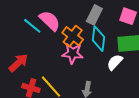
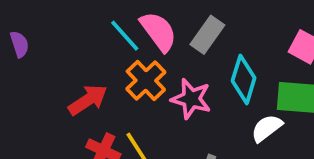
gray rectangle: (94, 15) -> (207, 35), moved
orange cross: (73, 36) -> (146, 81), moved

